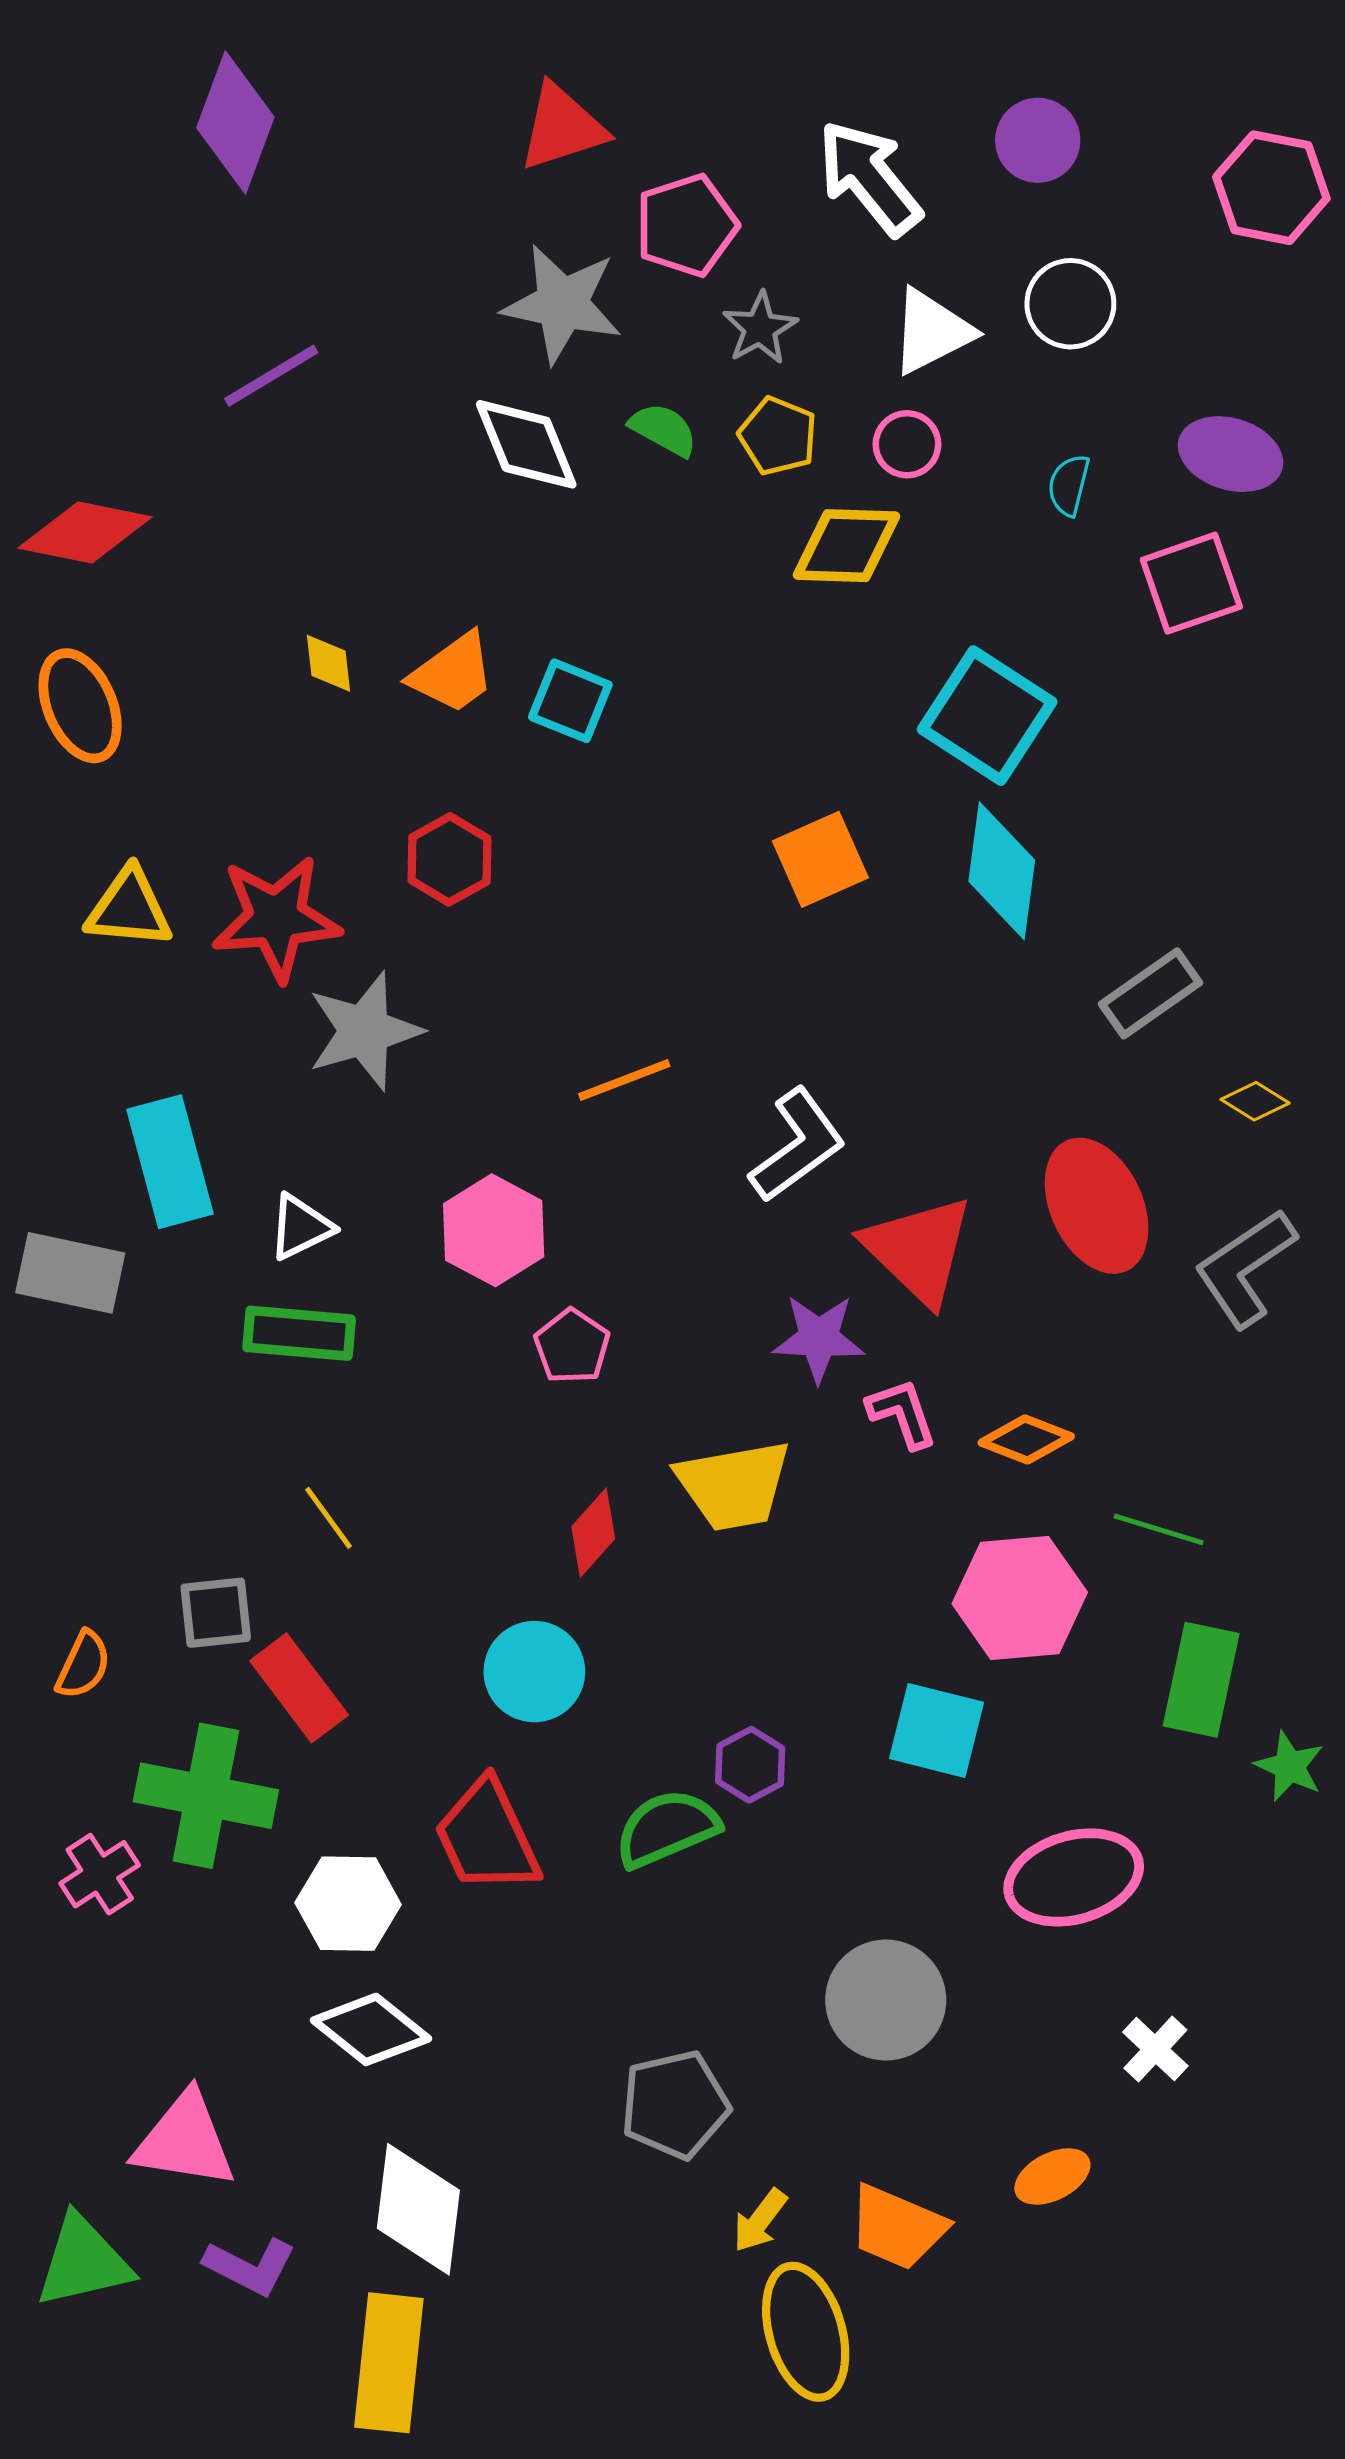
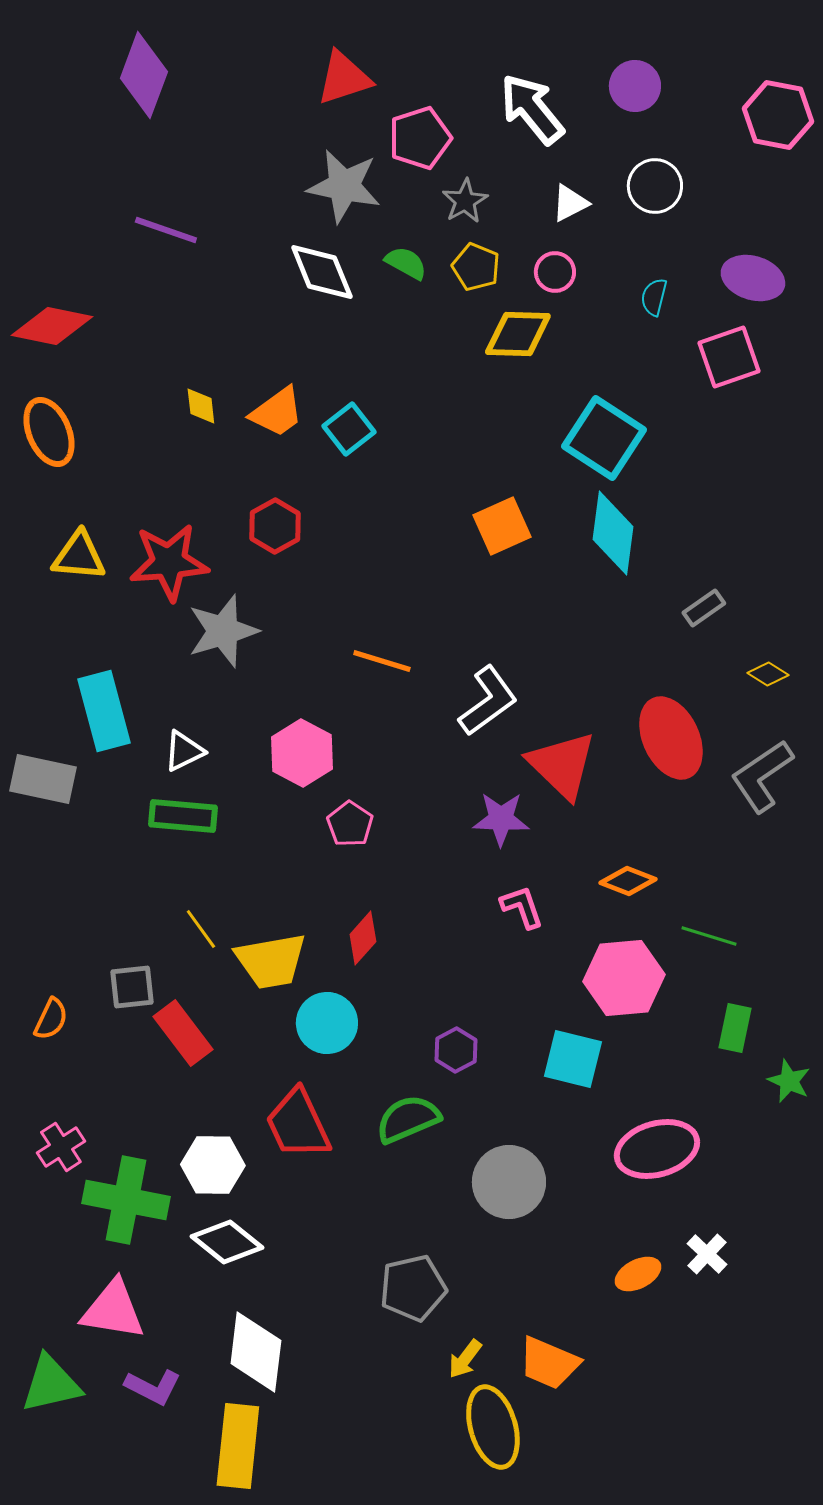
white triangle: (931, 332) -> (570, 203), size x0.7
purple line: (271, 376) -> (166, 230), turned 50
cyan square: (570, 701) -> (349, 429), turned 30
gray rectangle: (1150, 993) -> (704, 608), size x0.7
orange line: (624, 1080) -> (382, 661), turned 38
pink L-shape: (902, 1413) -> (522, 907), moved
yellow trapezoid: (734, 1485) -> (271, 961), moved
green rectangle: (1201, 1680) -> (735, 1028), size x0.7
purple hexagon: (750, 1765) -> (456, 1050), moved
green cross: (206, 1796) -> (126, 1200), moved
gray circle: (886, 2000) -> (509, 1182), moved
orange ellipse: (1052, 2177) -> (638, 1274), moved

